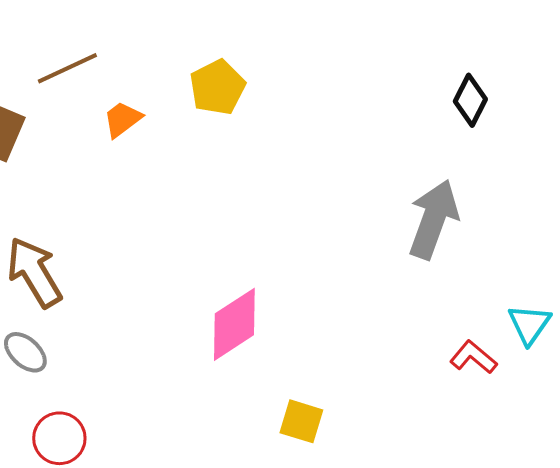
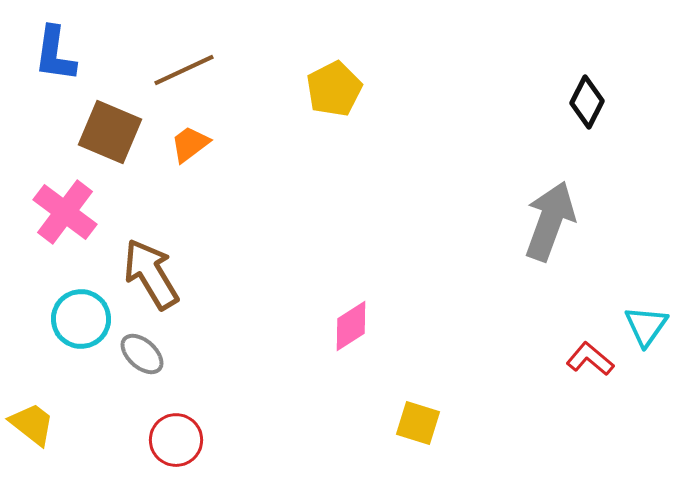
orange trapezoid: (122, 119) -> (190, 144), moved
pink diamond: (234, 324) -> (351, 326), size x0.7

